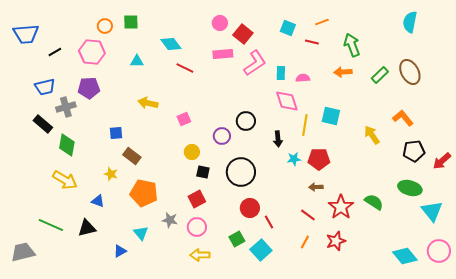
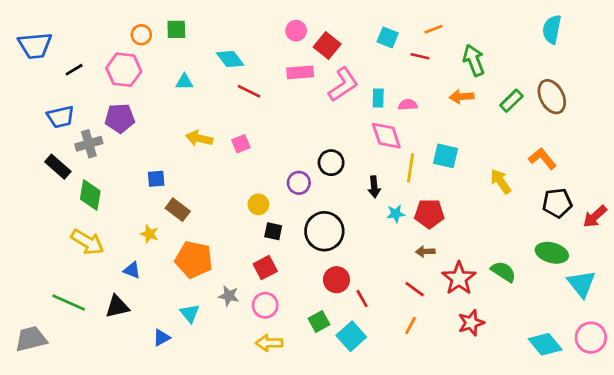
pink square: (184, 119) -> (241, 144), moved
red star: (336, 241) -> (471, 323), moved

